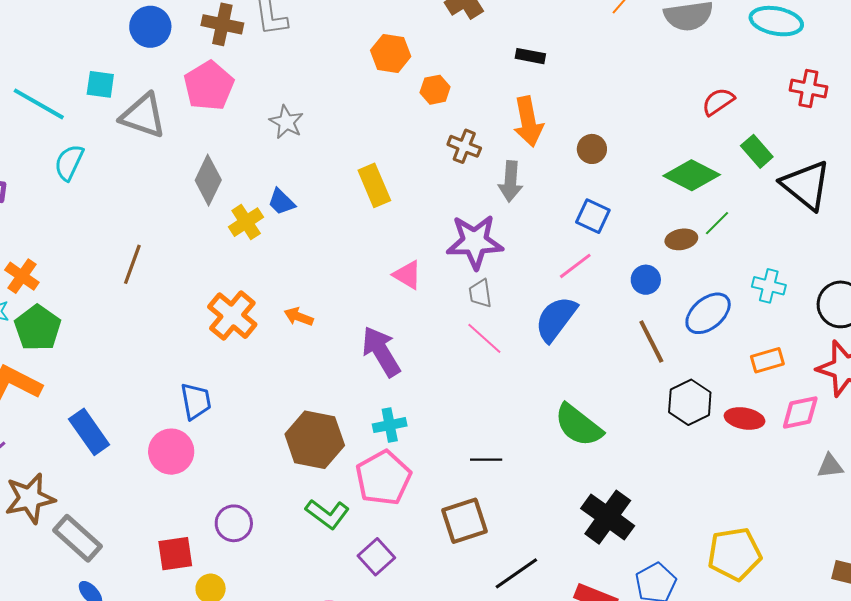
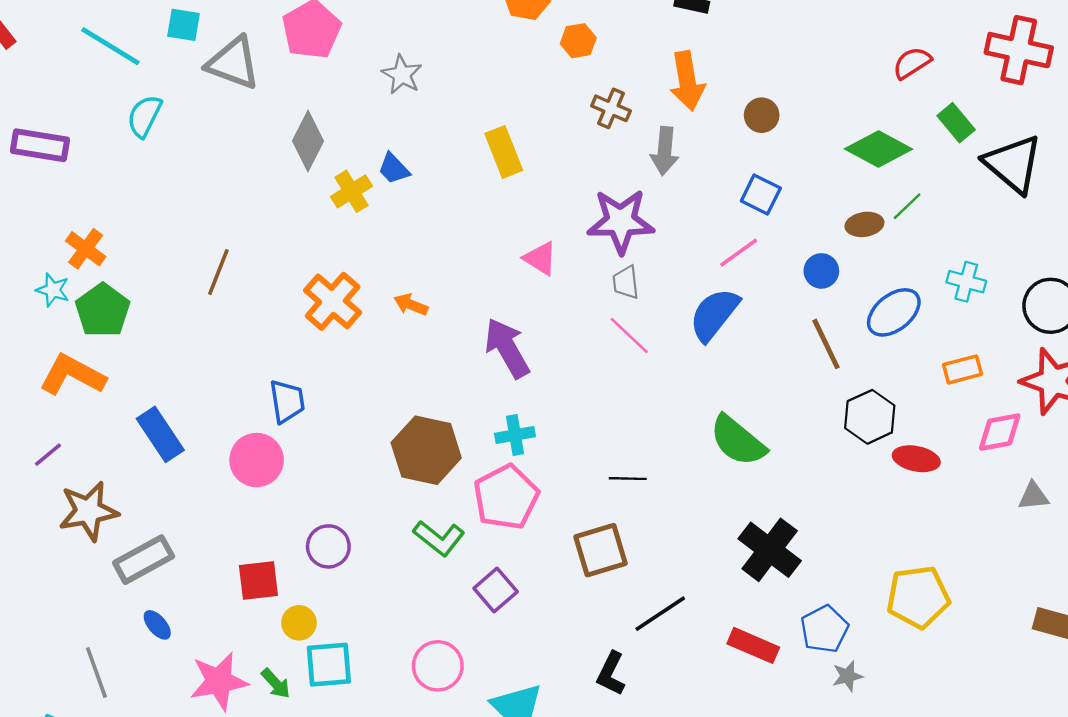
red cross: (808, 88) -> (1019, 50), size x1.5
brown line: (132, 264) -> (218, 272), moved
red ellipse: (745, 418) -> (916, 459), moved
gray rectangle: (78, 538) -> (144, 560), turned -72

